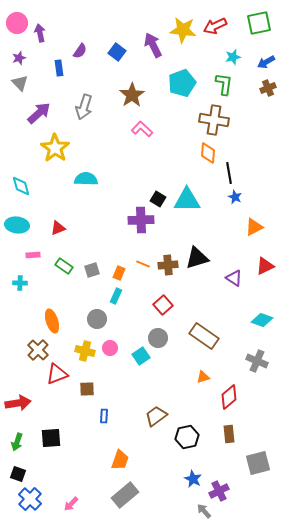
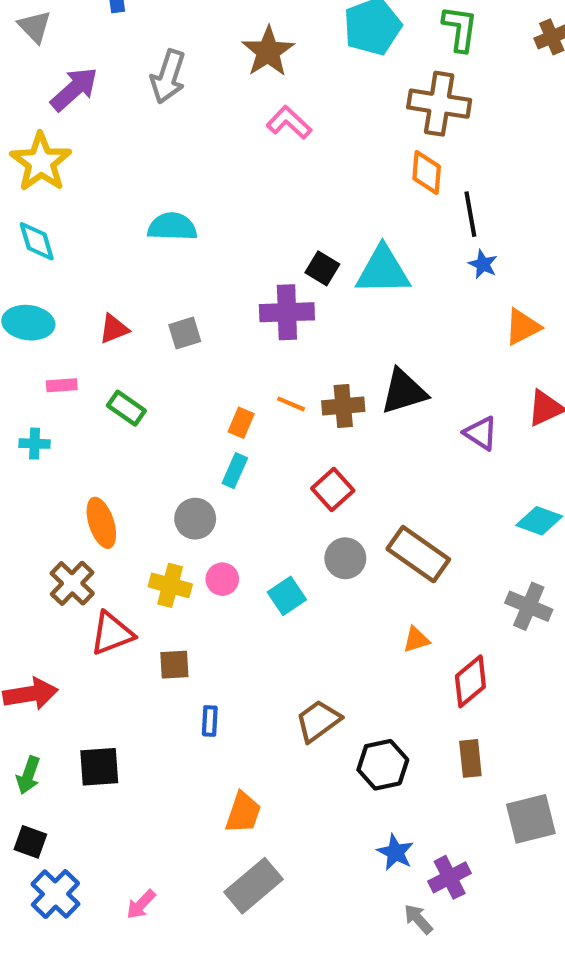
yellow star: (55, 148) -> (41, 162), moved
gray square: (92, 270) -> (185, 333), moved
gray circle: (158, 338) -> (345, 558), moved

